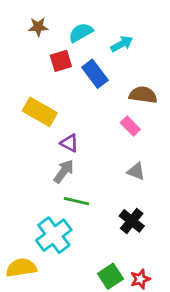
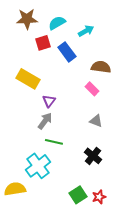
brown star: (38, 27) -> (27, 19), size x1.5
purple triangle: (69, 143) -> (49, 101), turned 40

